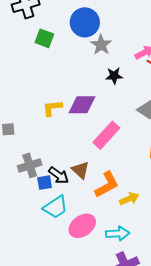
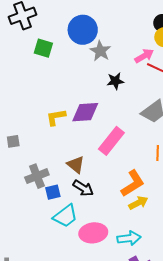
brown triangle: (80, 170) -> (76, 165), moved
black arrow: (59, 175) -> (83, 188), moved
orange L-shape: (107, 185) -> (133, 183), moved
pink ellipse: (82, 226) -> (93, 233), turned 32

